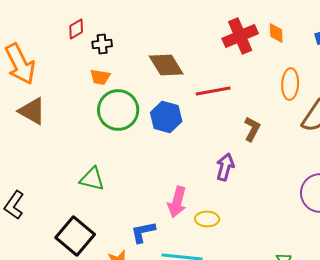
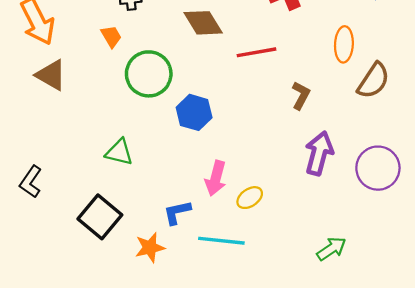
orange trapezoid: (100, 77) -> (111, 36), moved, turned -130
blue hexagon: (166, 117) -> (194, 112), moved
purple arrow: (225, 167) -> (319, 153), moved, size x1.4
yellow ellipse: (207, 219) -> (250, 198), turned -35

